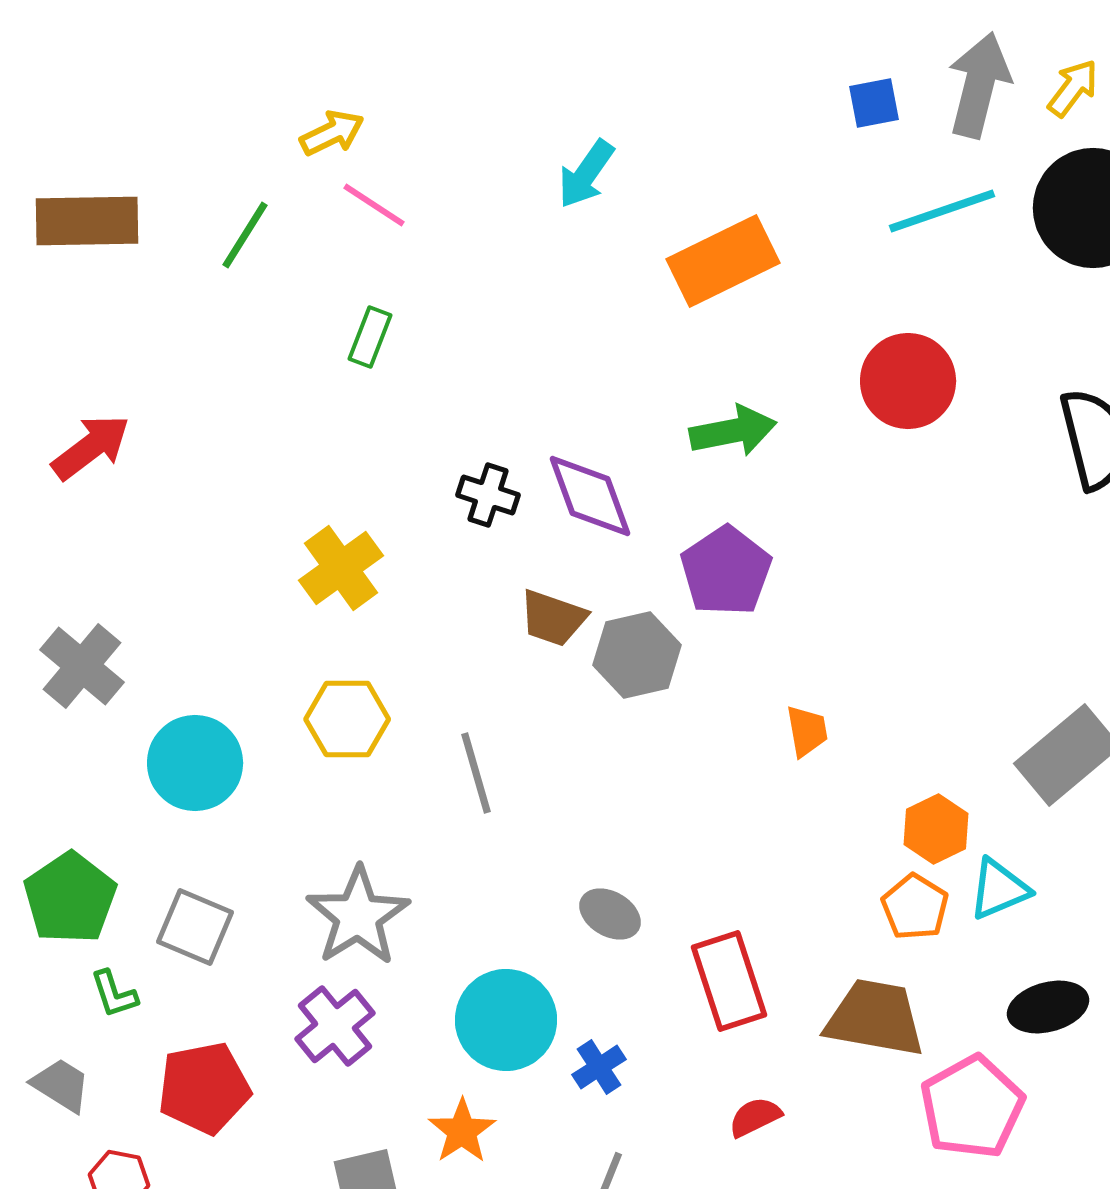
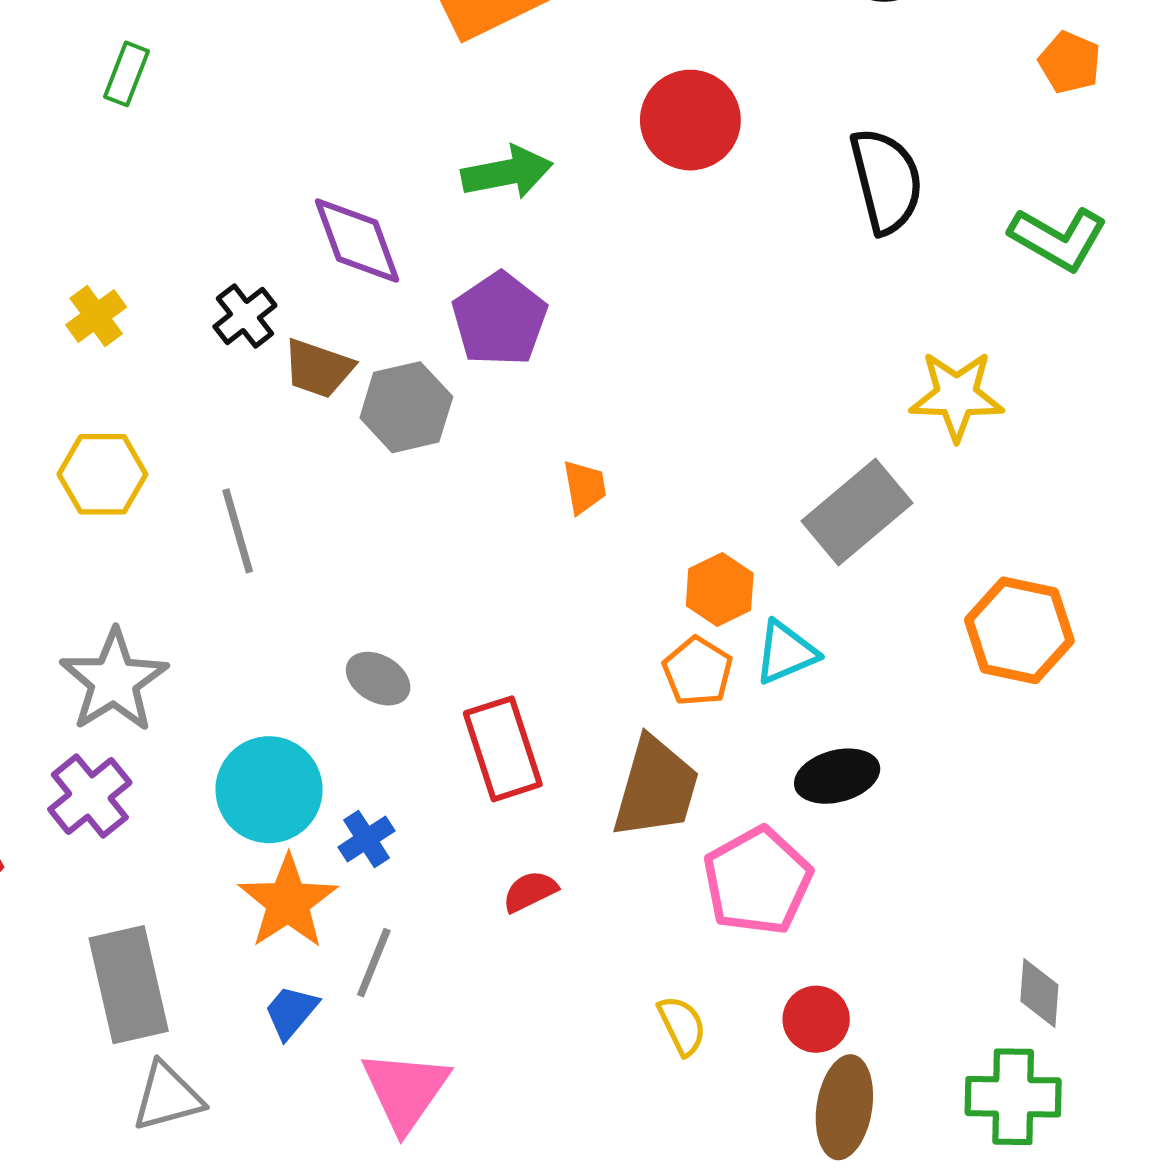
black cross: (488, 495) -> (245, 316), moved, turned 34
yellow cross: (341, 568) -> (96, 316), size x0.7
brown trapezoid: (875, 1018) -> (656, 788), turned 96
orange star: (462, 1131) -> (288, 902), moved, size x1.4

